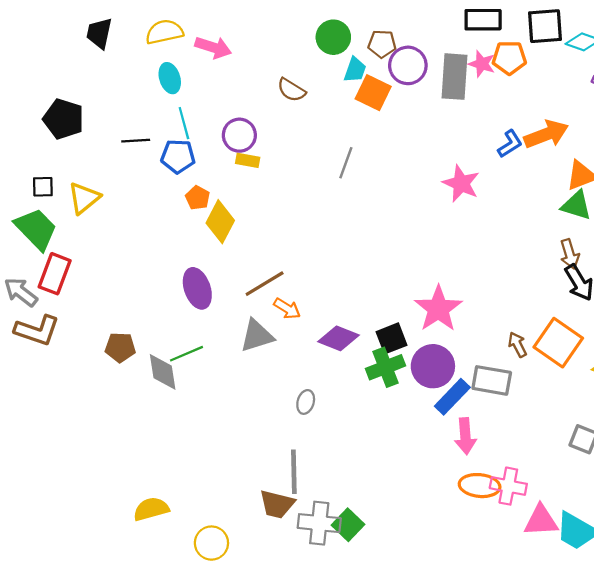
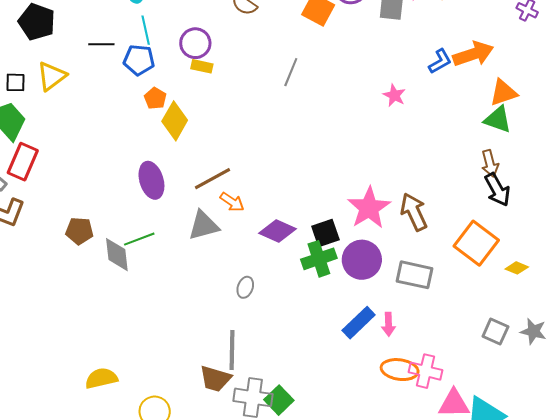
pink star: (461, 183) -> (394, 95), size x0.7
yellow triangle: (84, 198) -> (52, 76), moved
brown arrow: (517, 345) -> (414, 212), moved, size x1.6
blue rectangle: (452, 397) -> (359, 323), moved
pink arrow: (465, 436) -> (389, 324), size x0.7

